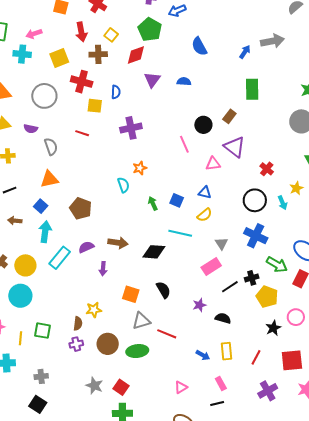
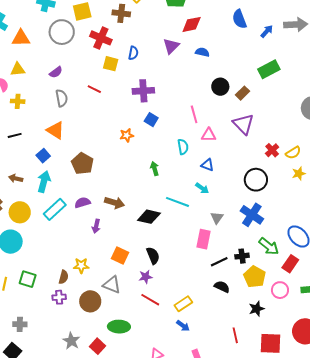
blue semicircle: (199, 46) -> (239, 19), moved
red diamond: (136, 55) -> (192, 24), moved
green rectangle: (252, 89) -> (269, 69), turned 55
gray circle: (44, 96) -> (62, 32), moved
black circle: (203, 125) -> (220, 87), moved
purple semicircle: (31, 129) -> (56, 72), moved, turned -56
pink triangle: (213, 164) -> (209, 135), moved
orange star: (140, 168) -> (127, 135), moved
orange triangle: (49, 179) -> (55, 130), turned 36
cyan semicircle: (123, 185) -> (183, 147), moved
blue square: (177, 200) -> (151, 120), moved
cyan arrow: (283, 203) -> (202, 188), moved, turned -40
yellow semicircle: (204, 215) -> (293, 153), moved
brown arrow: (15, 221) -> (16, 178), moved
pink rectangle: (211, 267) -> (204, 239), turned -54
purple star: (199, 305) -> (146, 277), moved
pink circle: (296, 317) -> (280, 290), moved
black semicircle: (223, 318) -> (222, 287), moved
gray triangle: (141, 321) -> (112, 285), moved, turned 30
green ellipse: (137, 351) -> (119, 327), moved
yellow rectangle: (227, 351) -> (183, 304), moved, turned 54
red line: (256, 357) -> (235, 335), turned -49

